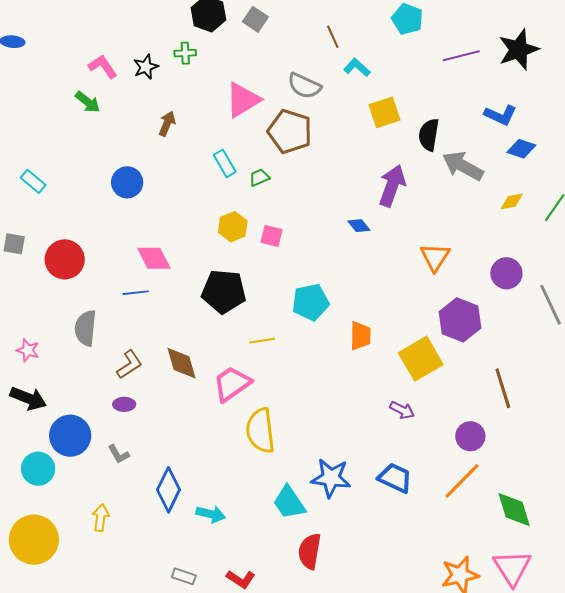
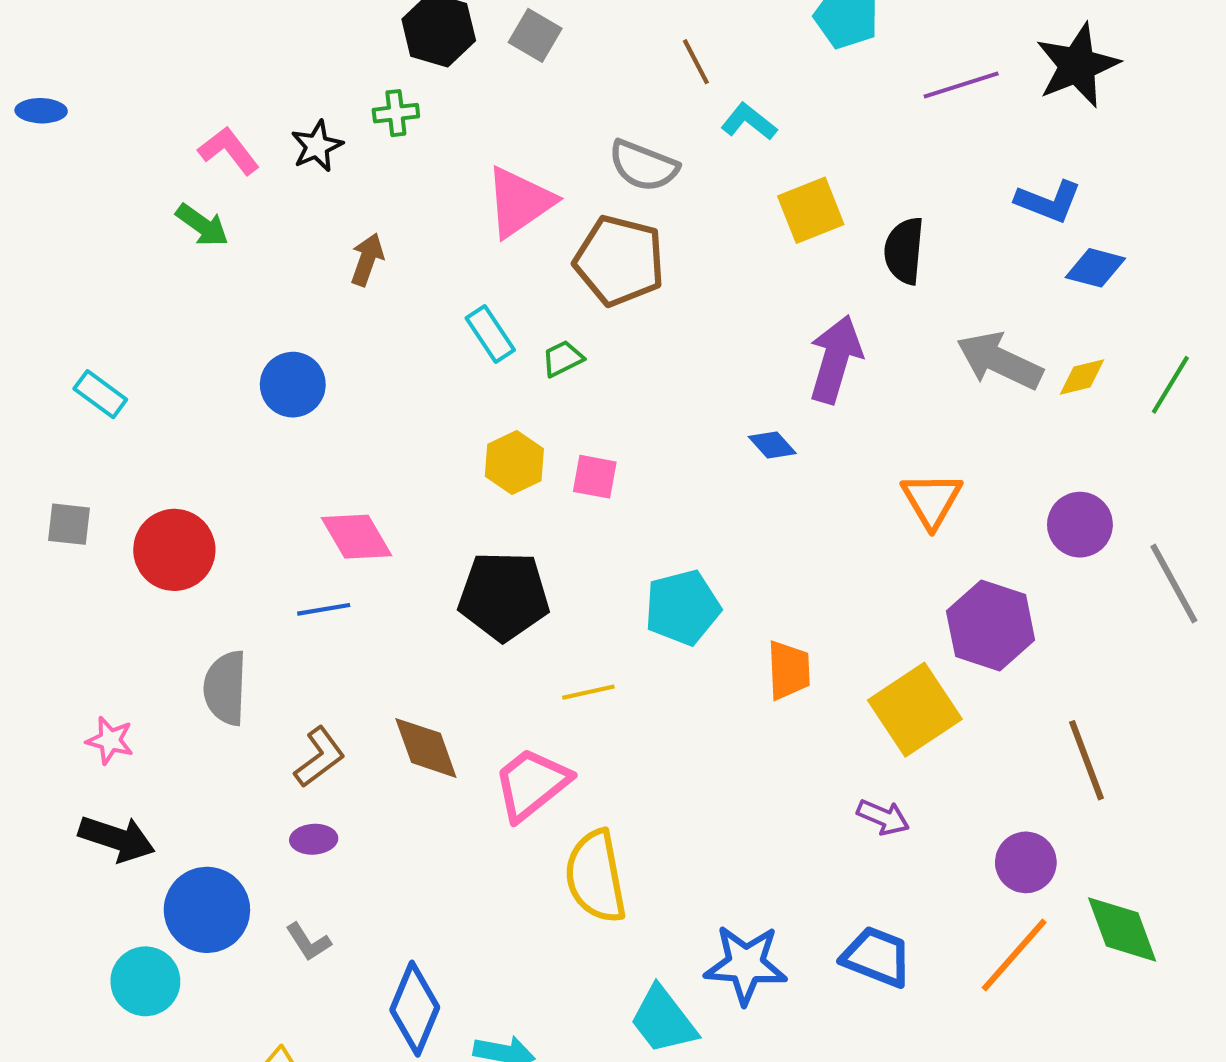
gray arrow: (463, 166) -> (1000, 361), moved
green diamond: (514, 510) -> (1122, 929), moved

